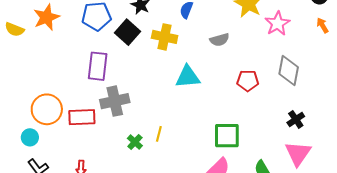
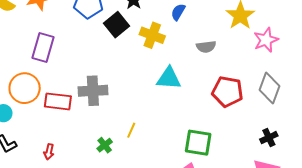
purple rectangle: (98, 66) -> (43, 48), moved
red pentagon: (248, 81) -> (227, 92), size x1.4
green cross: (135, 142) -> (105, 145), moved

